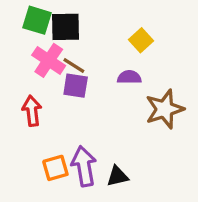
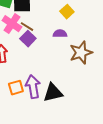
purple square: (76, 86) -> (28, 39), turned 35
black triangle: (118, 176) -> (53, 93), size x1.5

